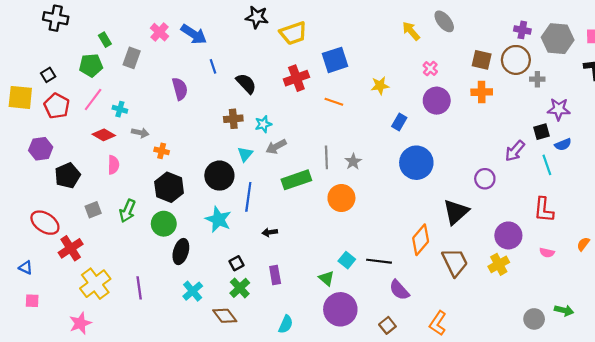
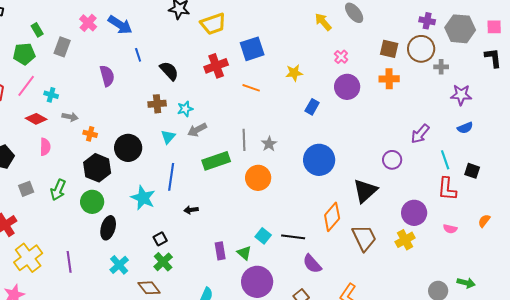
black square: (542, 132) -> (472, 171), moved, turned 35
blue circle: (416, 163) -> (319, 160), moved
cyan line: (547, 165) -> (445, 160), moved
black circle: (219, 176) -> (128, 148), moved
purple rectangle: (275, 275) -> (220, 251), moved

